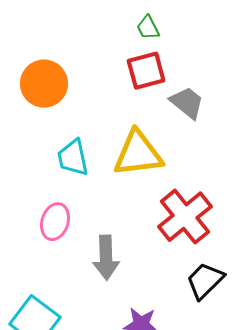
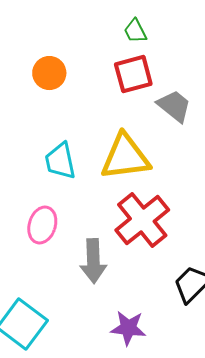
orange circle: (44, 84) -> (49, 73), moved, size x0.7
red cross: (185, 217) -> (142, 220), moved

